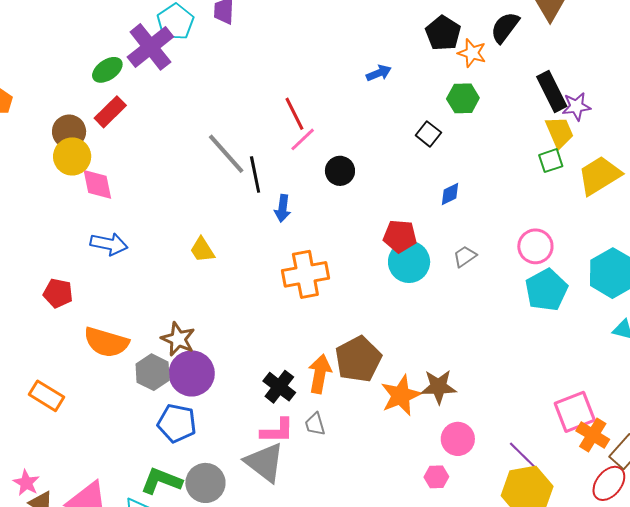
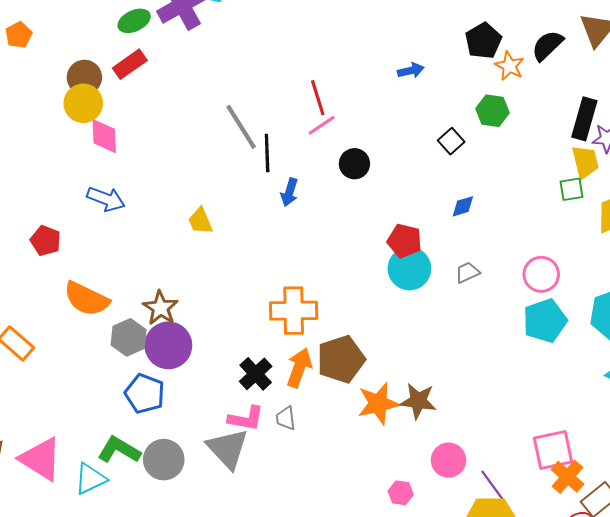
black rectangle: (552, 91) -> (584, 119), turned 33
orange cross: (305, 274) -> (294, 311), moved
pink circle: (458, 439) -> (448, 460), moved

